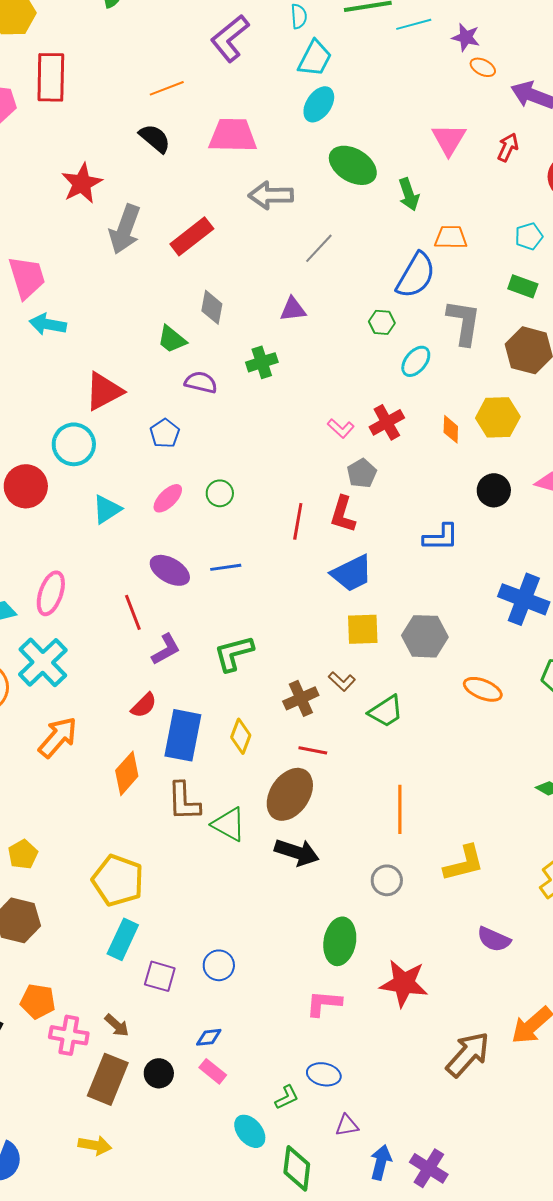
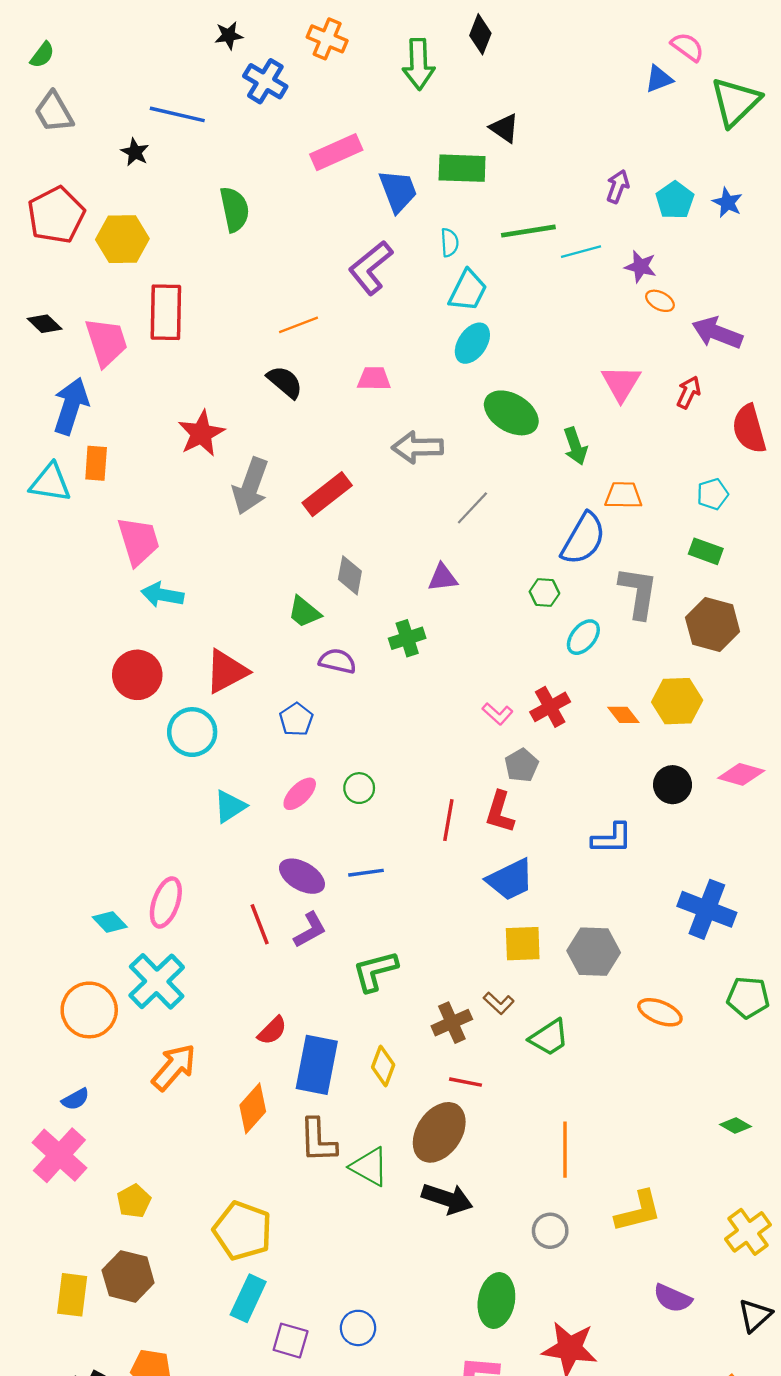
pink trapezoid: (233, 135) -> (374, 379), size x0.6
orange diamond: (451, 429) -> (623, 715), turned -40
red circle: (26, 486) -> (137, 675), moved
purple L-shape: (166, 649) -> (310, 930), moved

